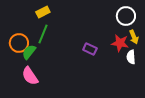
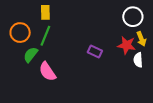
yellow rectangle: (43, 12) -> (45, 12), turned -64
orange circle: (19, 43) -> (20, 33), moved
pink semicircle: (30, 76) -> (47, 72), moved

